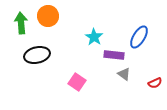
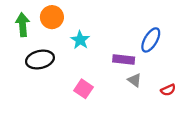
cyan star: (94, 37) -> (80, 40), moved

